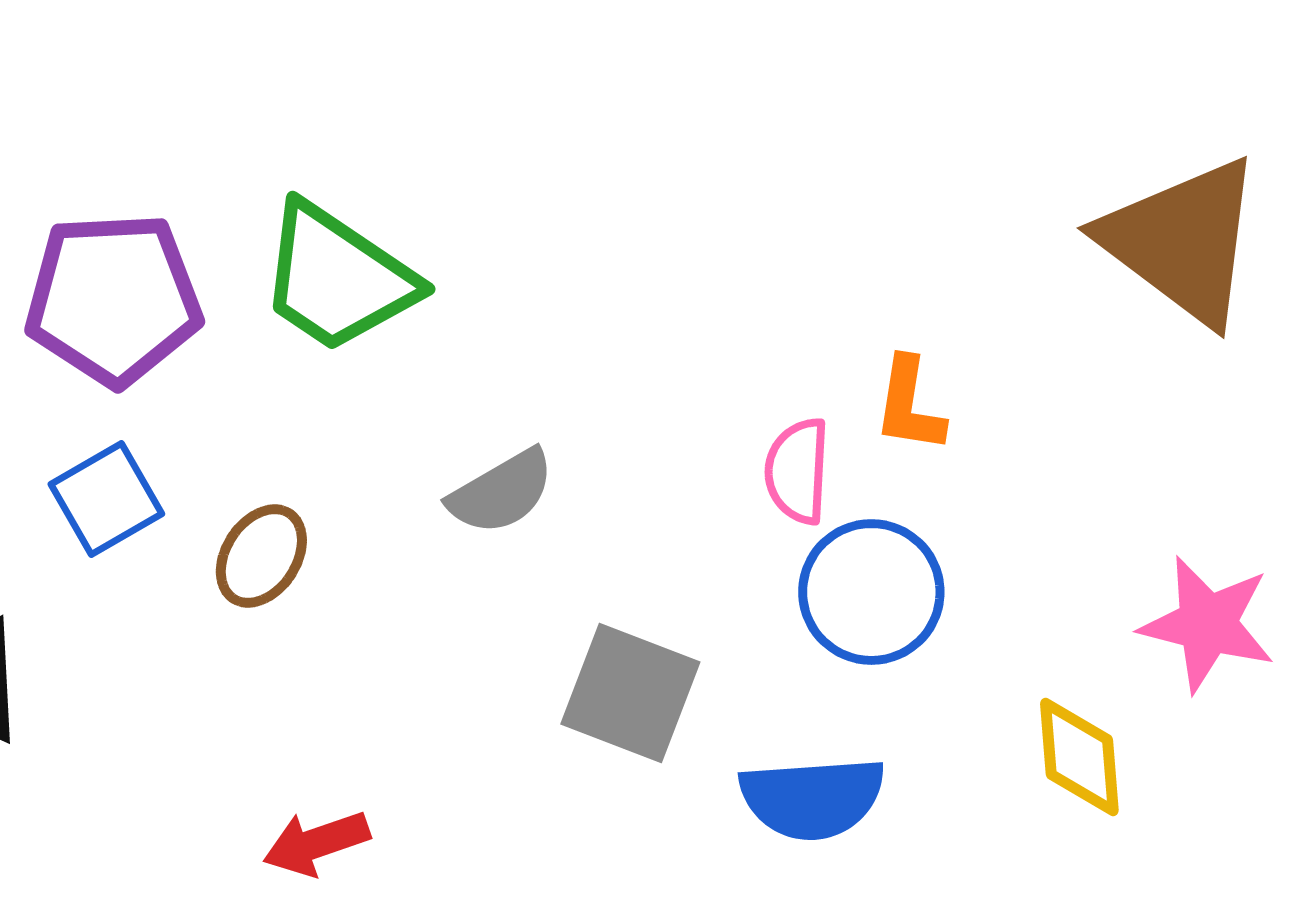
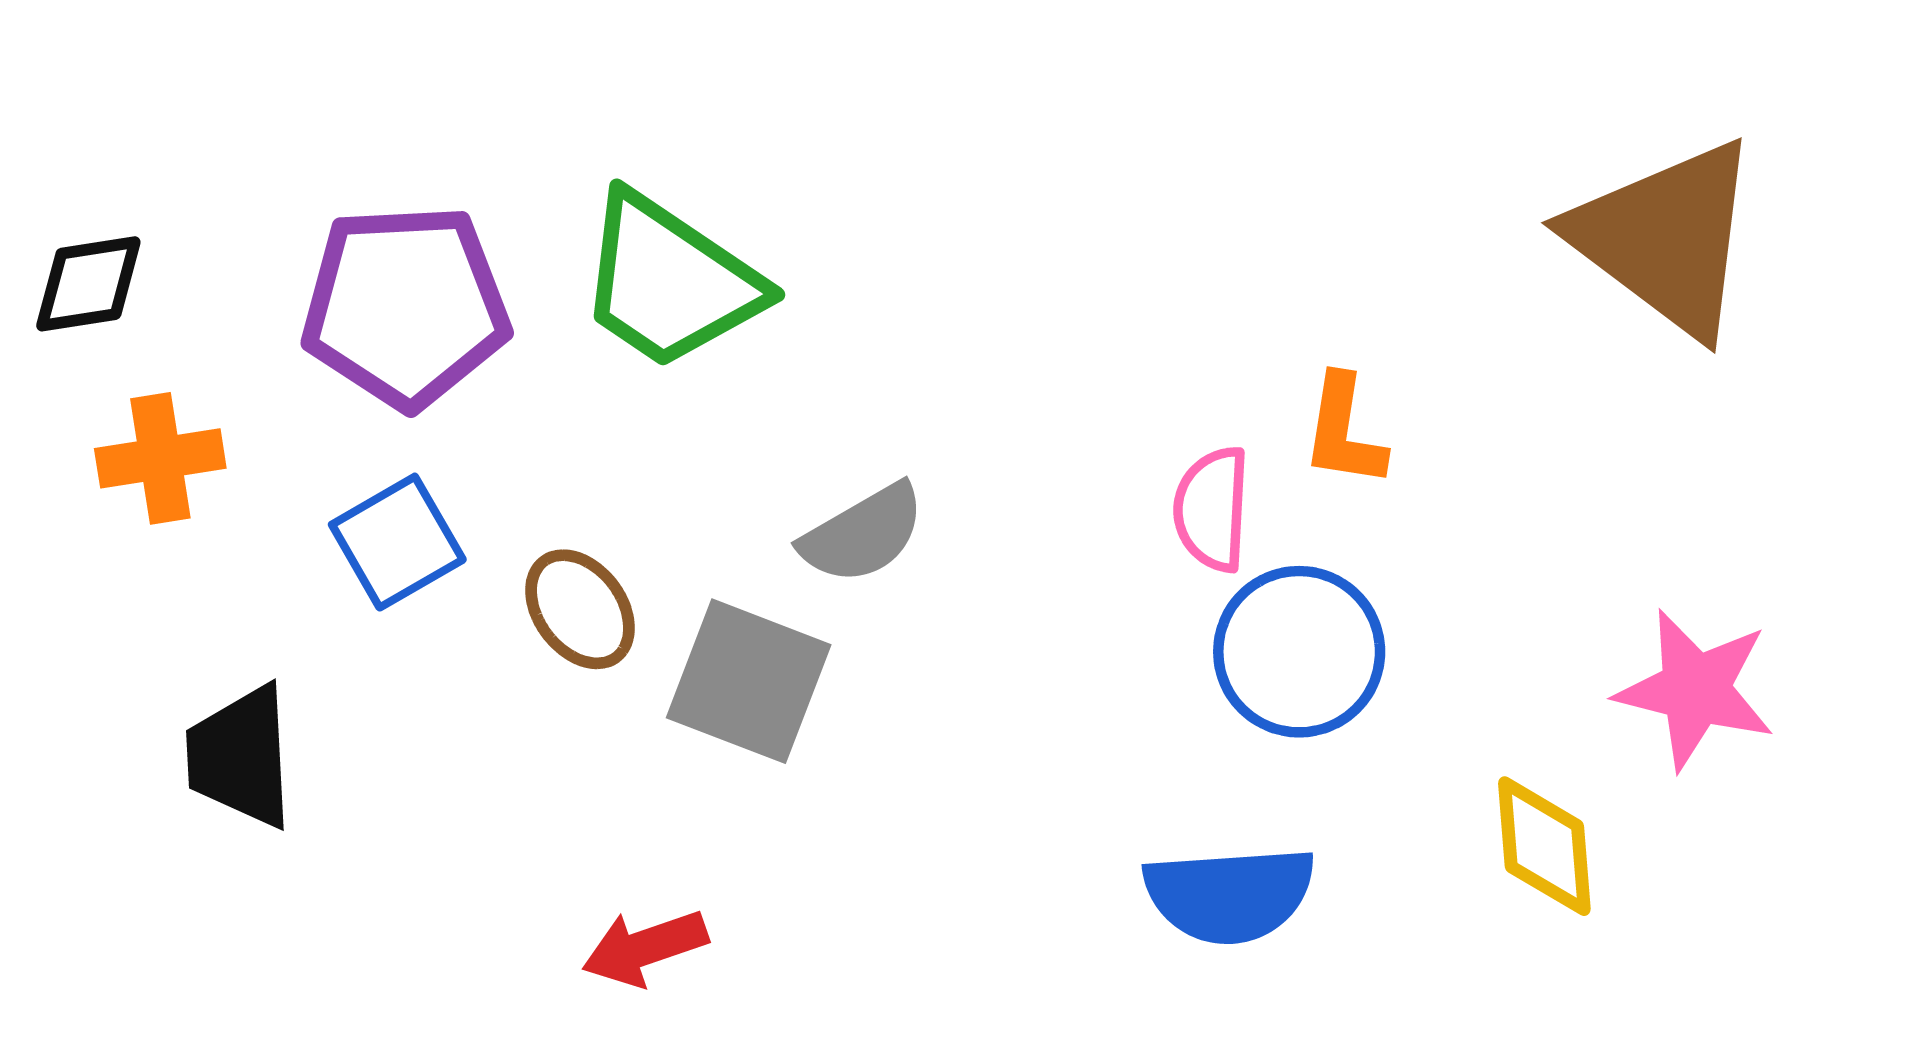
brown ellipse: (261, 556) -> (580, 609), turned -70
gray square: (630, 693) -> (749, 681), moved

